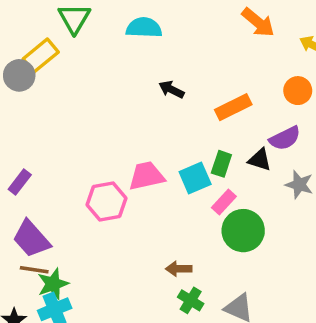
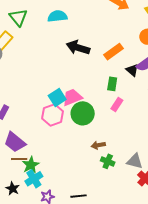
black arrow: (171, 89) -> (78, 48), size x1.6
black triangle: (260, 160) -> (132, 70), moved, turned 32
cyan square: (195, 178) -> (57, 97), moved
green circle: (243, 231) -> (83, 113), moved

